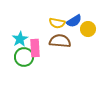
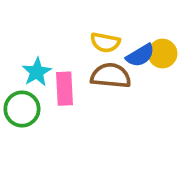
blue semicircle: (74, 21) -> (140, 55), moved
green circle: (24, 57) -> (22, 109), moved

